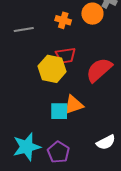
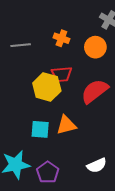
orange circle: (92, 14) -> (95, 47), moved
cyan square: (59, 111) -> (40, 129), moved

